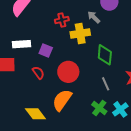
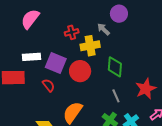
purple square: (46, 50) -> (56, 63), size x1.5
red circle: (68, 72) -> (80, 71), moved

